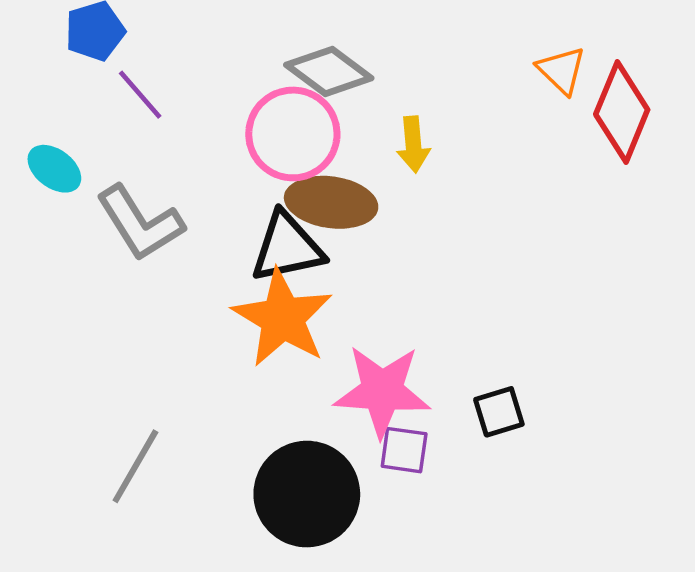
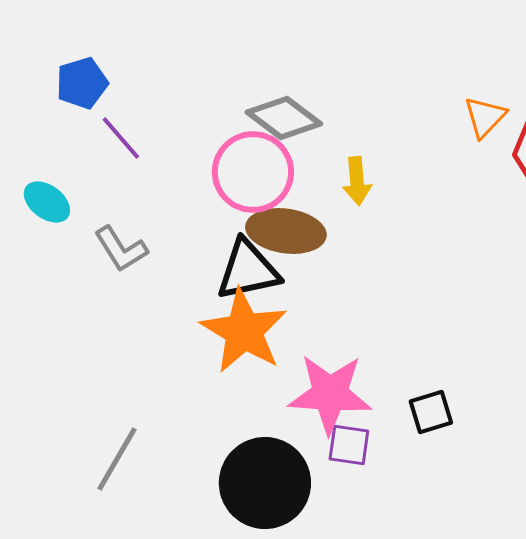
orange triangle: (561, 70) -> (485, 117), turned 30
gray L-shape: (140, 223) -> (121, 249), size x0.7

